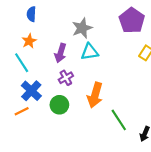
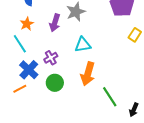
cyan triangle: (90, 52) -> (83, 45), moved
purple arrow: (60, 53) -> (55, 23), moved
purple cross: (66, 78) -> (51, 58), moved

